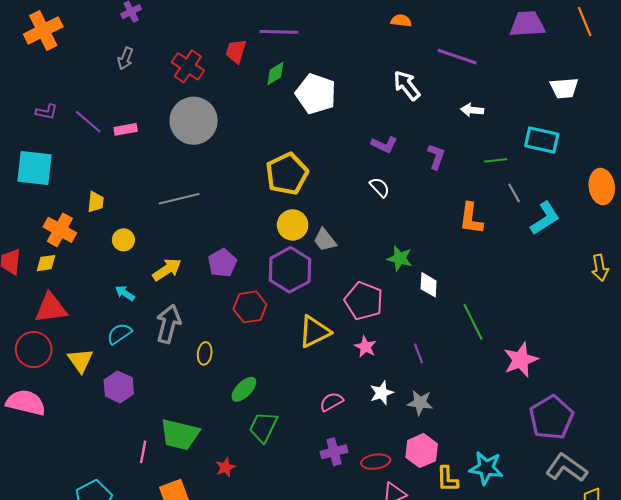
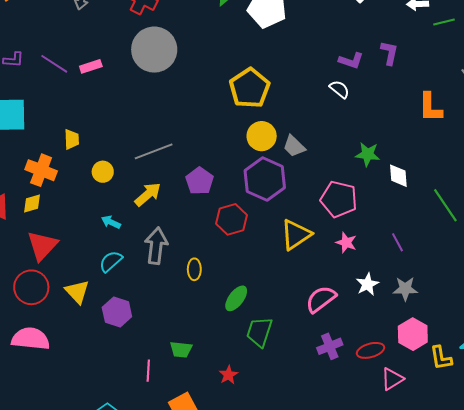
purple L-shape: (384, 145) -> (351, 61), moved
green line: (496, 160) -> (444, 22), moved
gray line: (179, 199) -> (154, 151), moved
red triangle: (51, 308) -> (42, 246), turned -32
pink semicircle: (331, 402) -> (321, 299), size x1.4
green trapezoid: (180, 435) -> (181, 349), size x0.6

